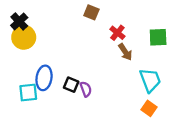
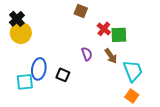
green square: (158, 37) -> (119, 35), moved
brown arrow: (125, 52) -> (111, 56), moved
purple semicircle: (86, 89) -> (87, 54), moved

